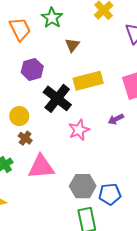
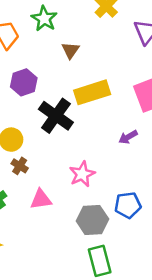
pink star: (79, 130) -> (82, 174), moved
pink triangle: (41, 167) -> (41, 199), size x0.7
blue pentagon: (110, 194) -> (128, 205), moved

